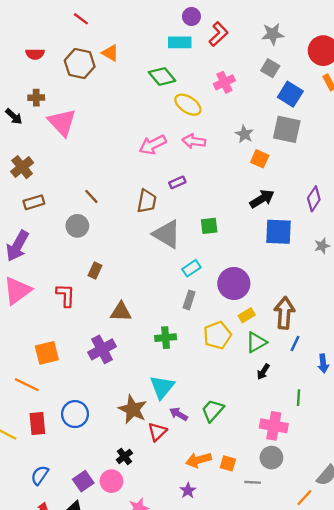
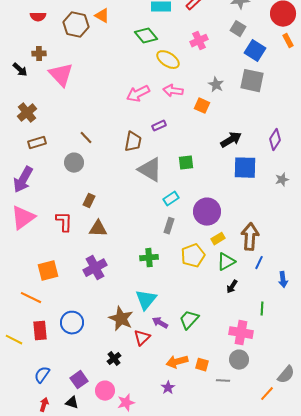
orange square: (260, 159) -> (202, 106), moved
brown triangle: (121, 312) -> (98, 229), moved
pink circle: (111, 481) -> (105, 391), moved

